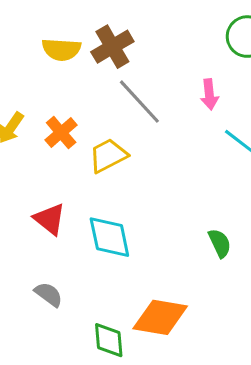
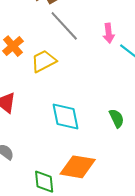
pink arrow: (209, 94) -> (109, 33), moved
cyan diamond: (109, 237) -> (65, 116), moved

